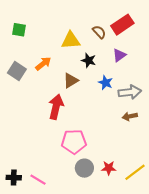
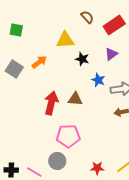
brown semicircle: (99, 32) -> (87, 17), moved
brown triangle: (71, 80) -> (75, 99), moved, turned 35
gray circle: (84, 168) -> (57, 161), moved
red star: (109, 168) -> (97, 168), moved

